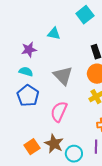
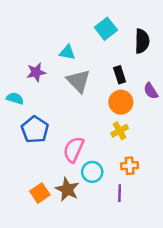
cyan semicircle: (26, 72) -> (15, 98), moved
gray triangle: (63, 76) -> (78, 81), moved
cyan circle: (74, 154) -> (92, 172), moved

